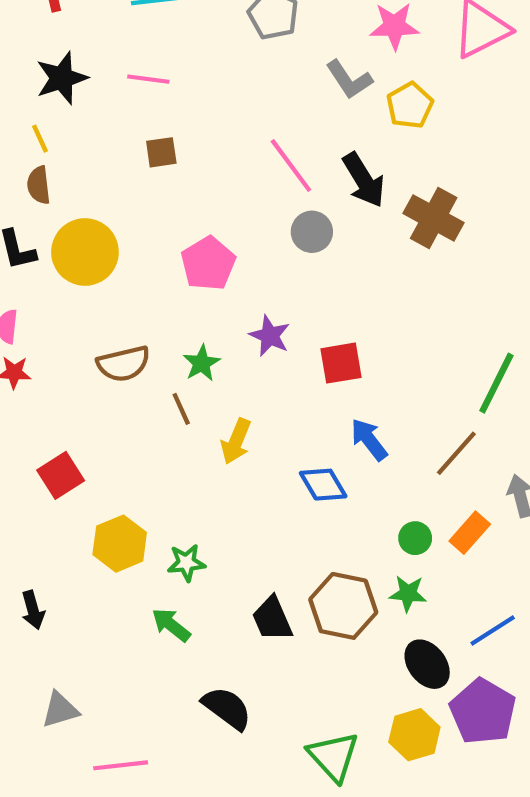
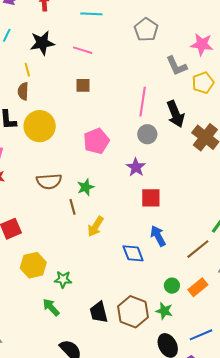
pink line: (291, 165) -> (143, 102), turned 36
purple star: (270, 336) -> (136, 167), moved

